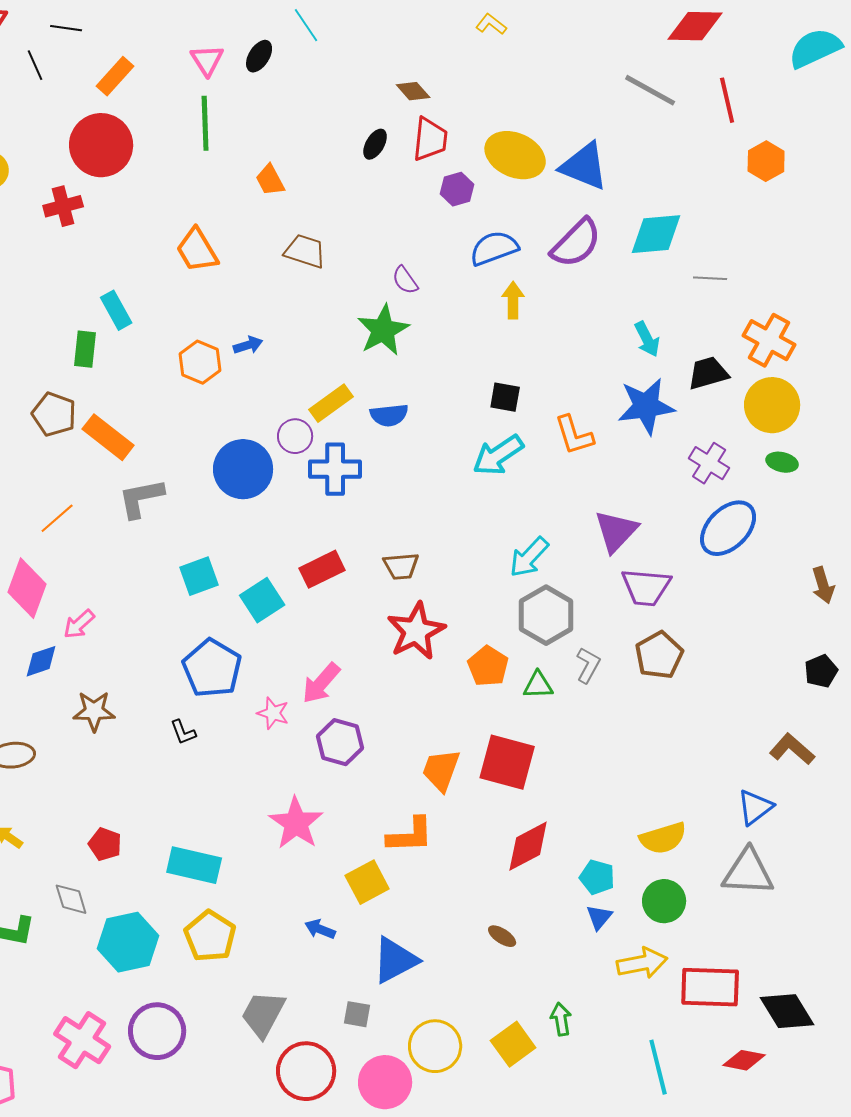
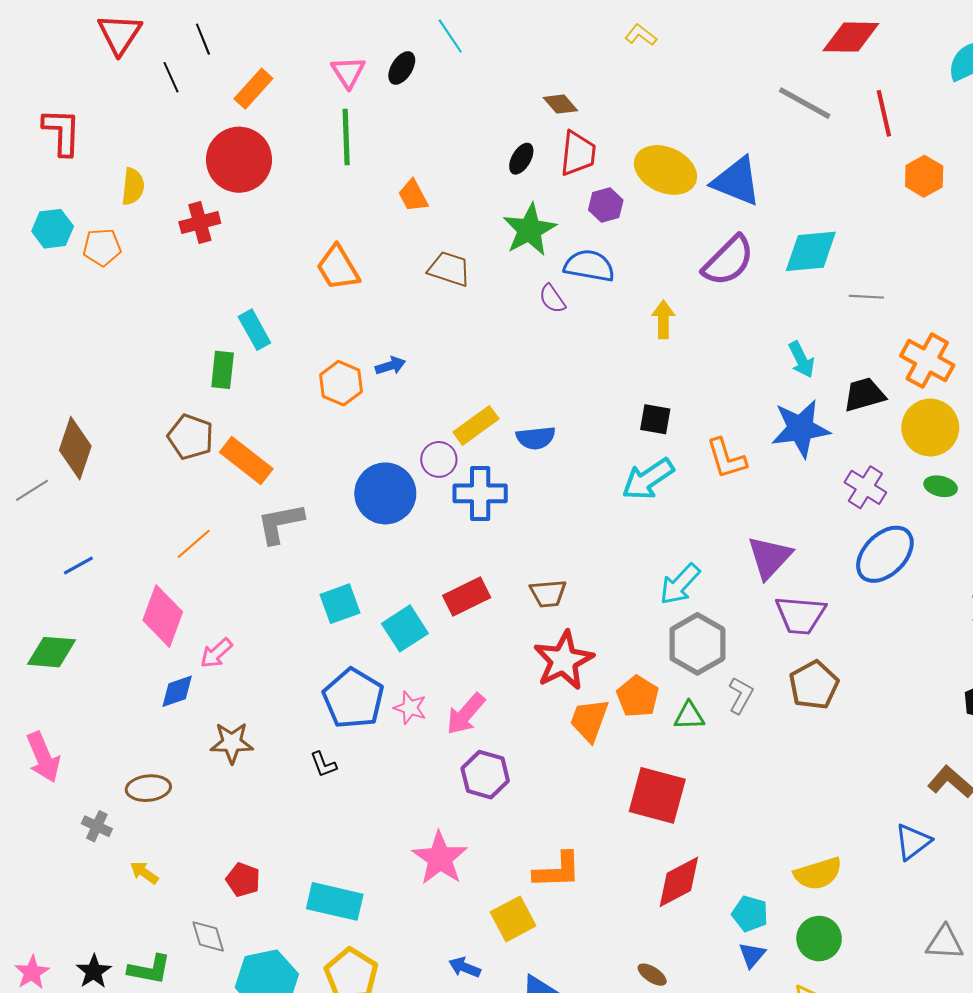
black line: (66, 28) -> (203, 39), turned 60
blue semicircle: (494, 248) -> (589, 266), moved, turned 30
green star: (383, 330) -> (530, 230), moved
pink star: (273, 713) -> (410, 708), moved
orange trapezoid: (441, 770) -> (589, 720), moved
gray triangle: (748, 872) -> (945, 943), moved, size x0.7

